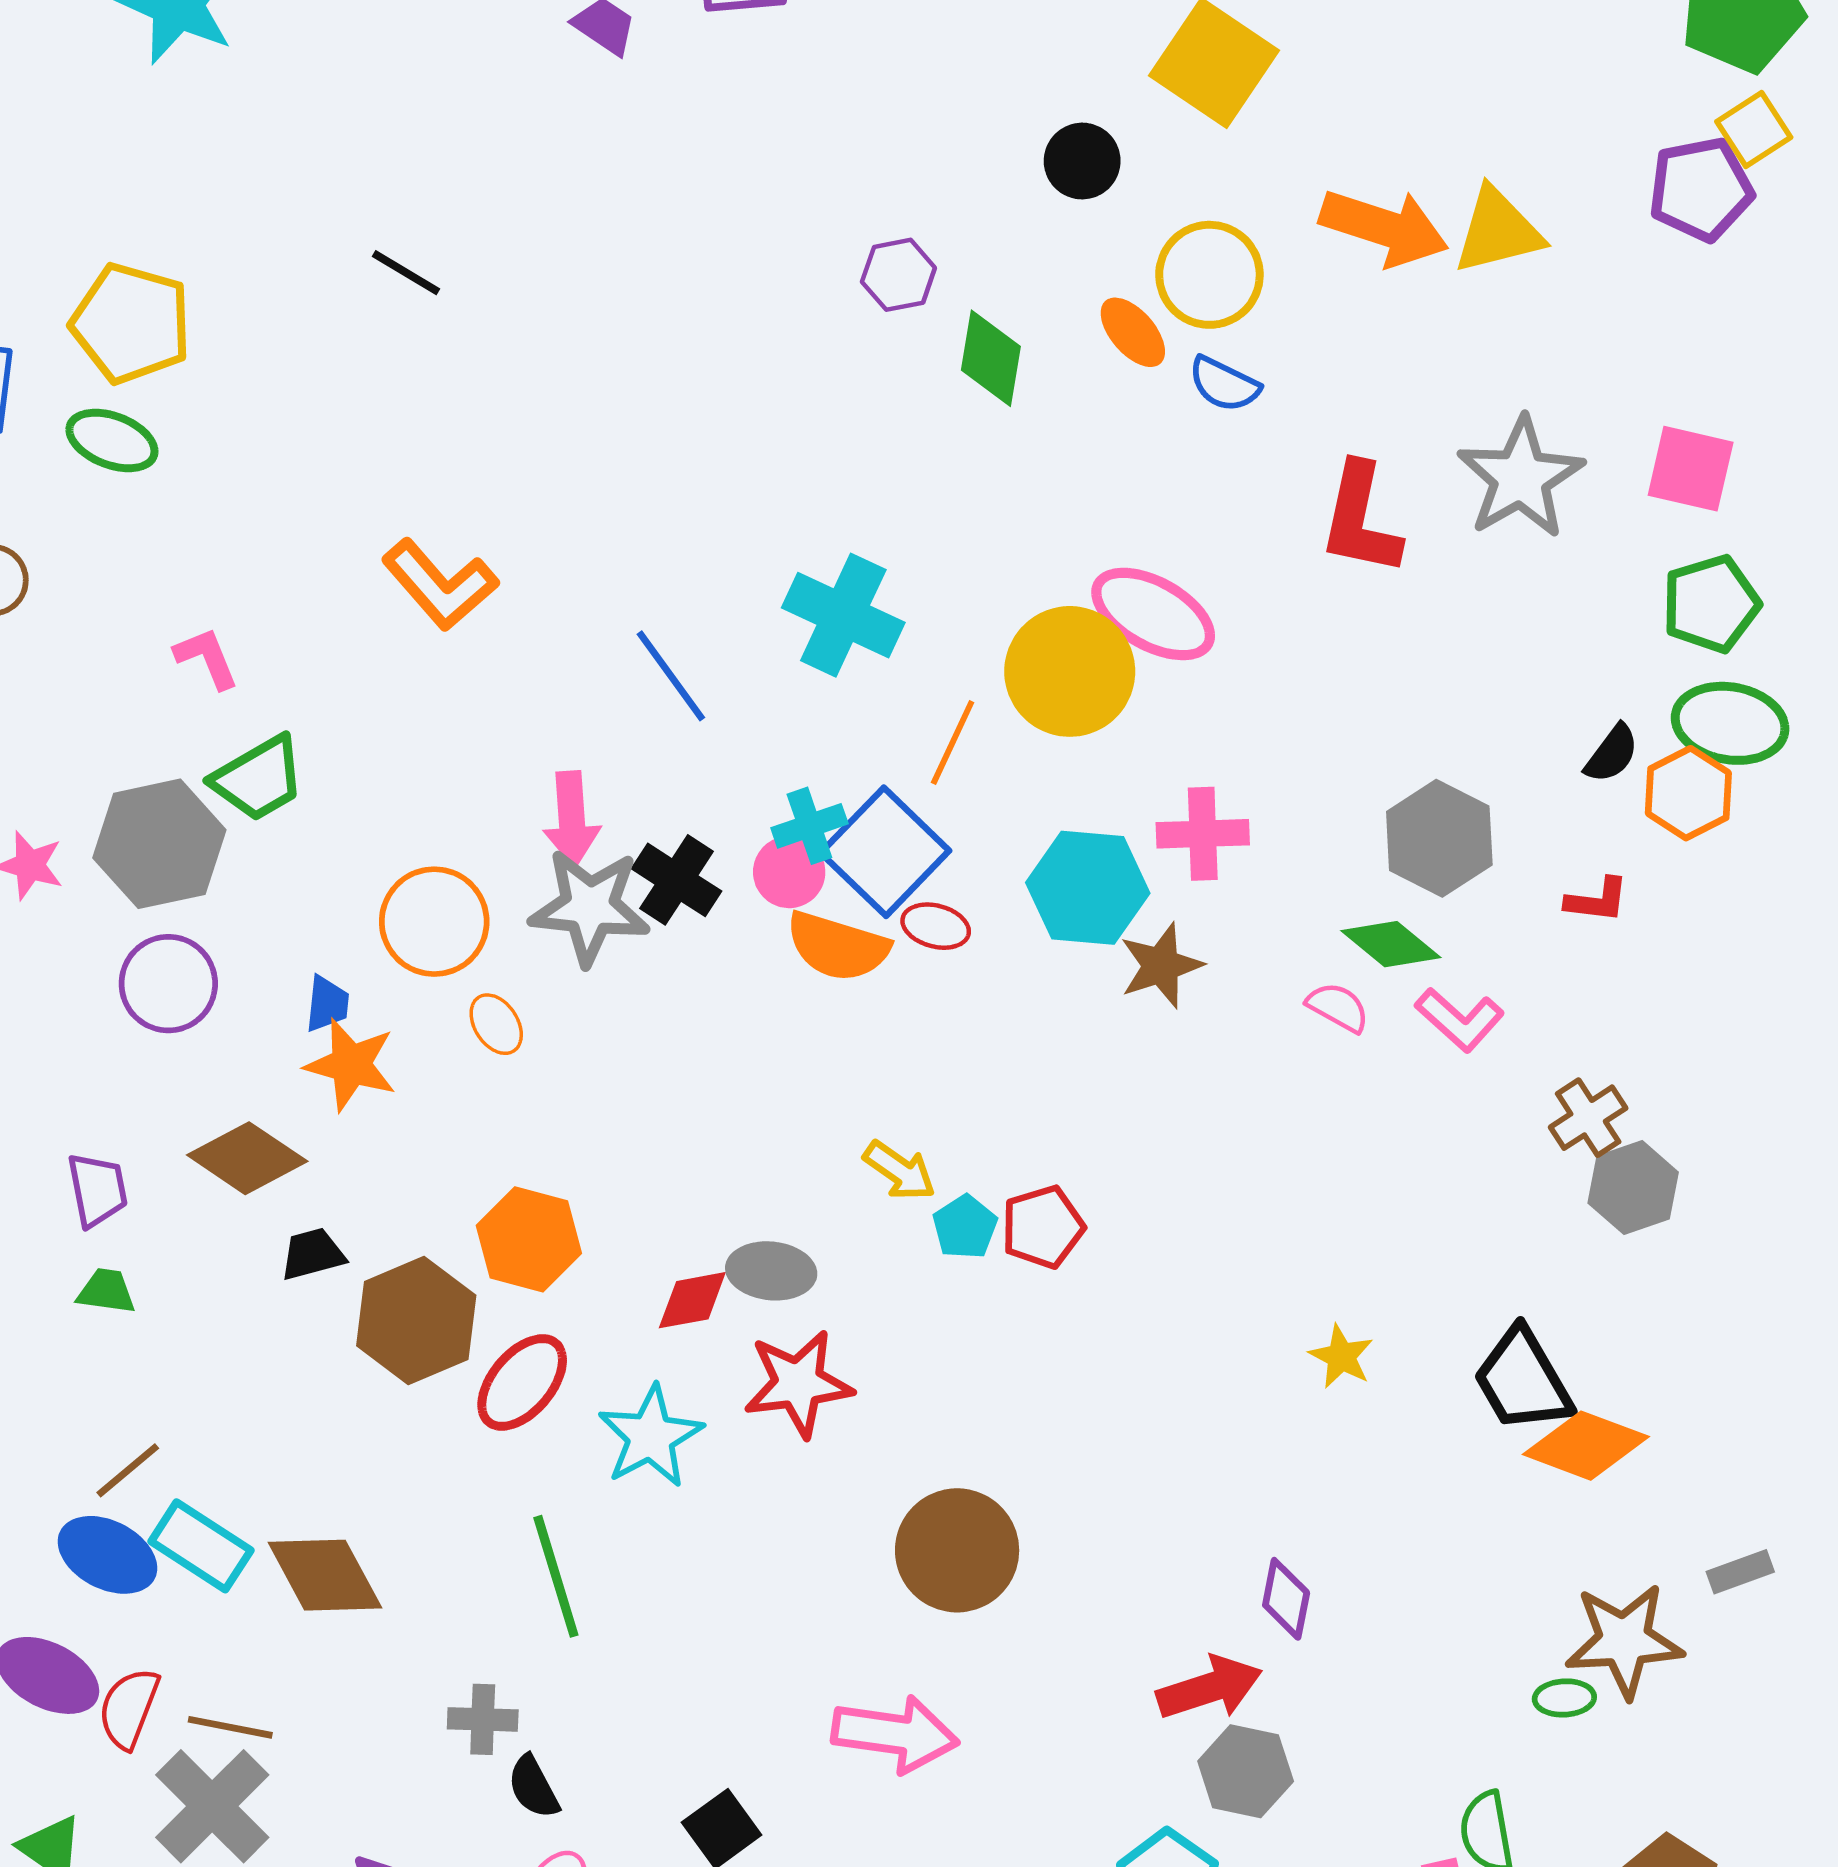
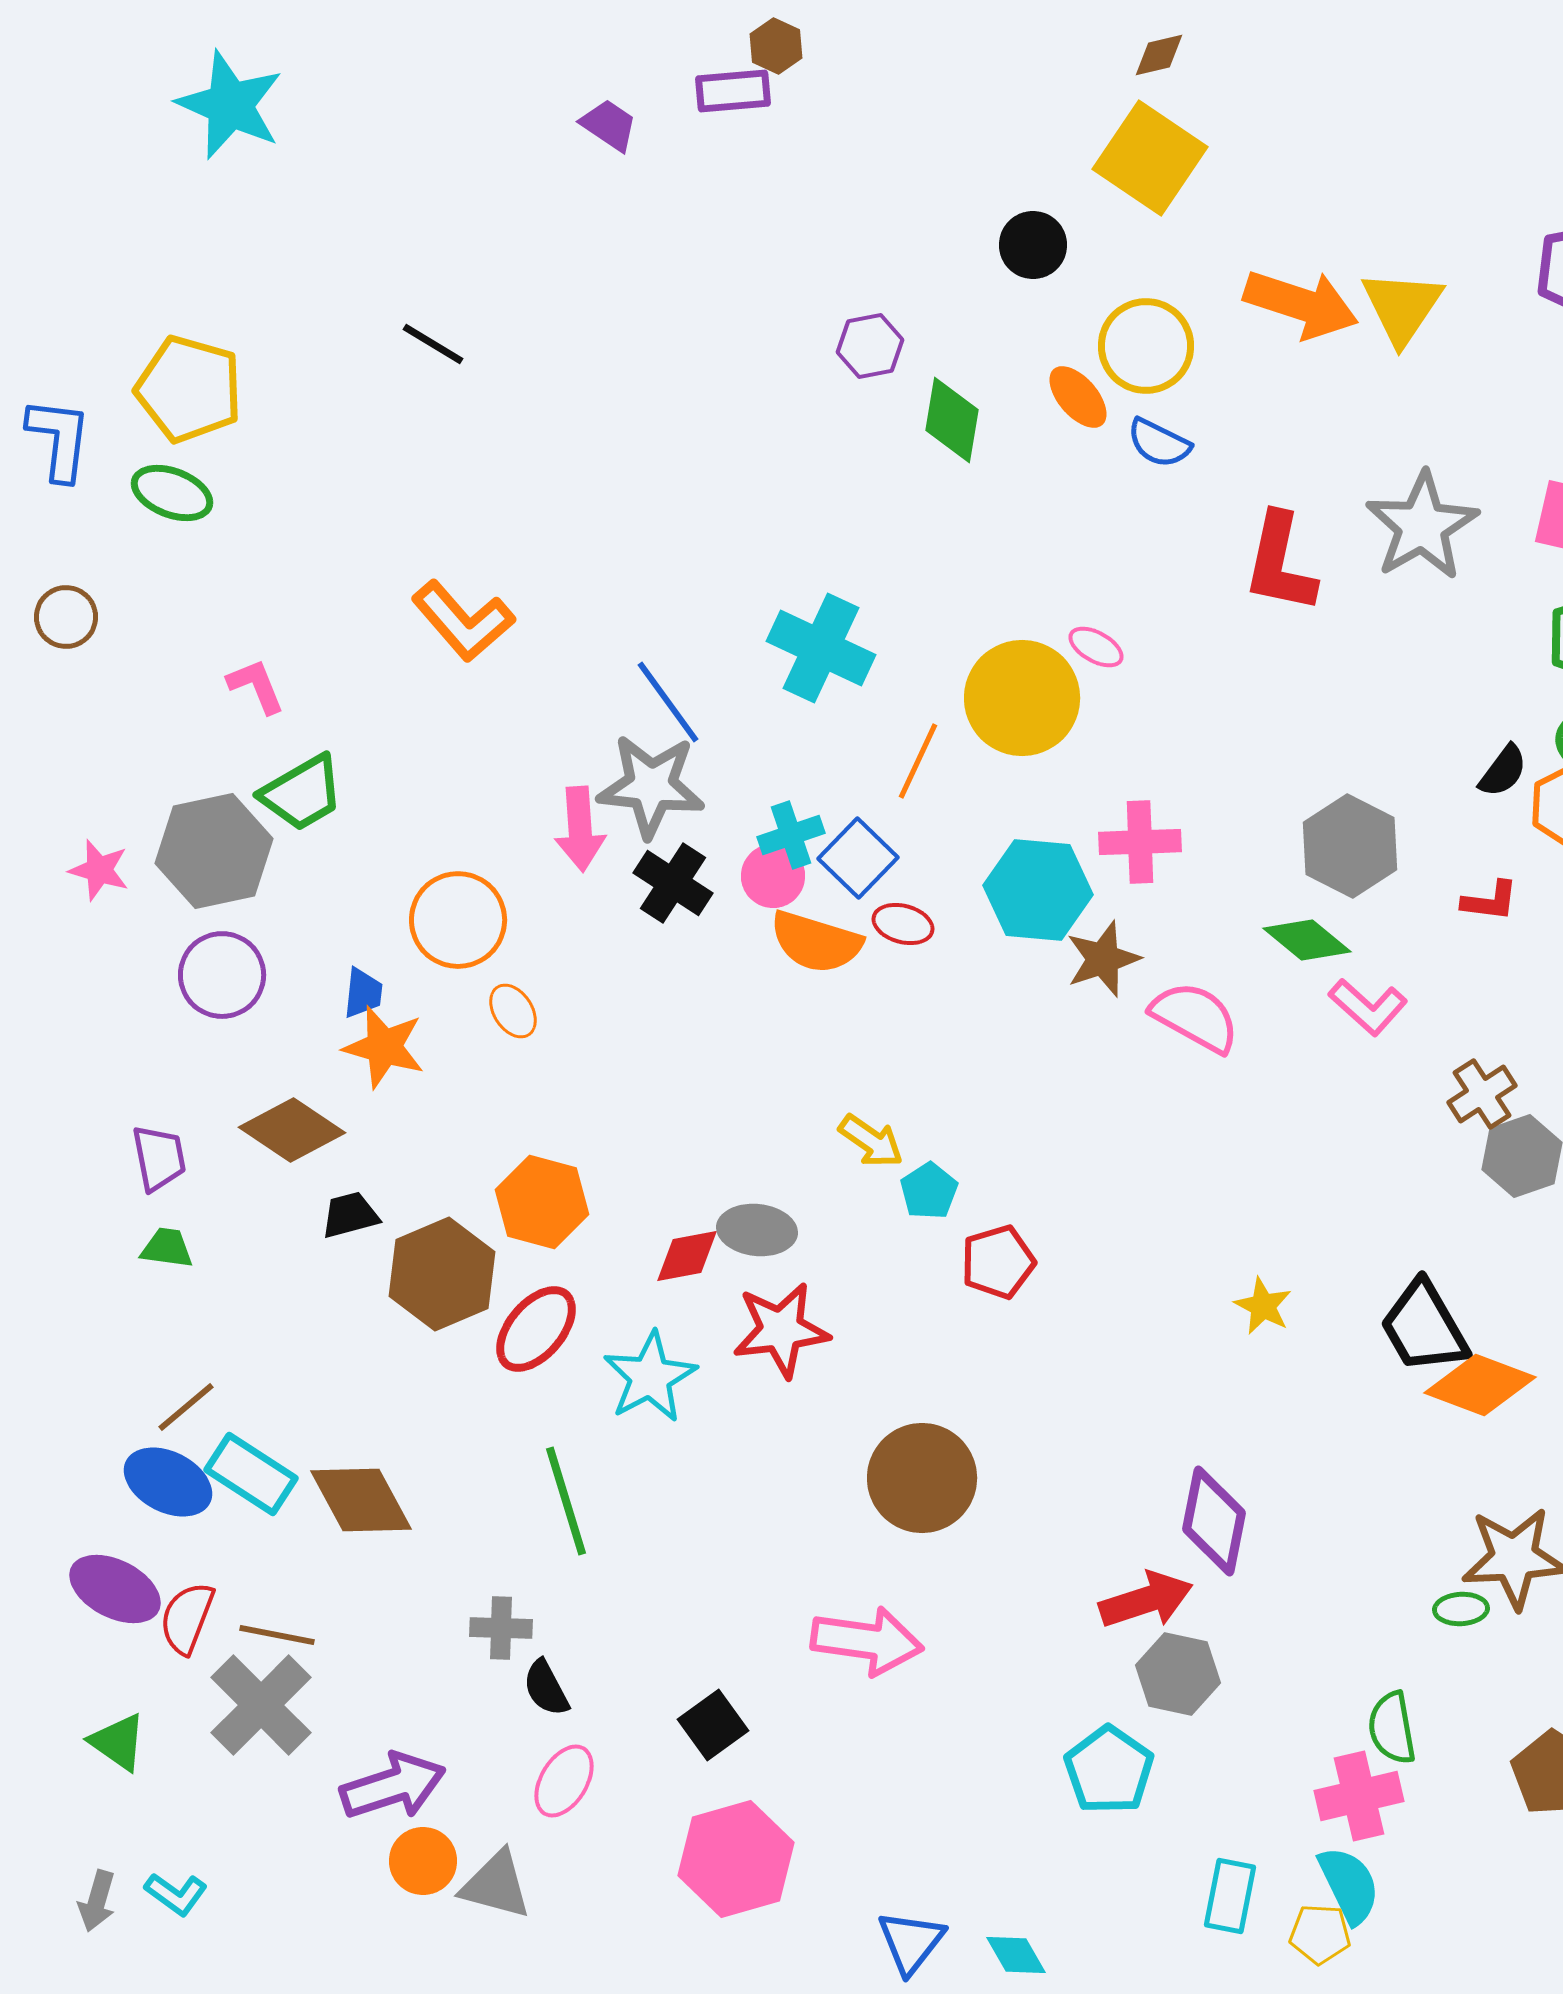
yellow triangle: (1498, 231) -> (1402, 307), turned -42
pink ellipse: (1153, 614) -> (1096, 647), size x0.5
blue square: (885, 852) -> (858, 858), size x0.7
gray star: (590, 907) -> (651, 786), moved
pink semicircle: (1338, 1007) -> (1195, 1017), moved, size x1.6
red pentagon: (1043, 1227) -> (998, 1262), moved
purple diamond: (1286, 1599) -> (1214, 1521), size x1.5

